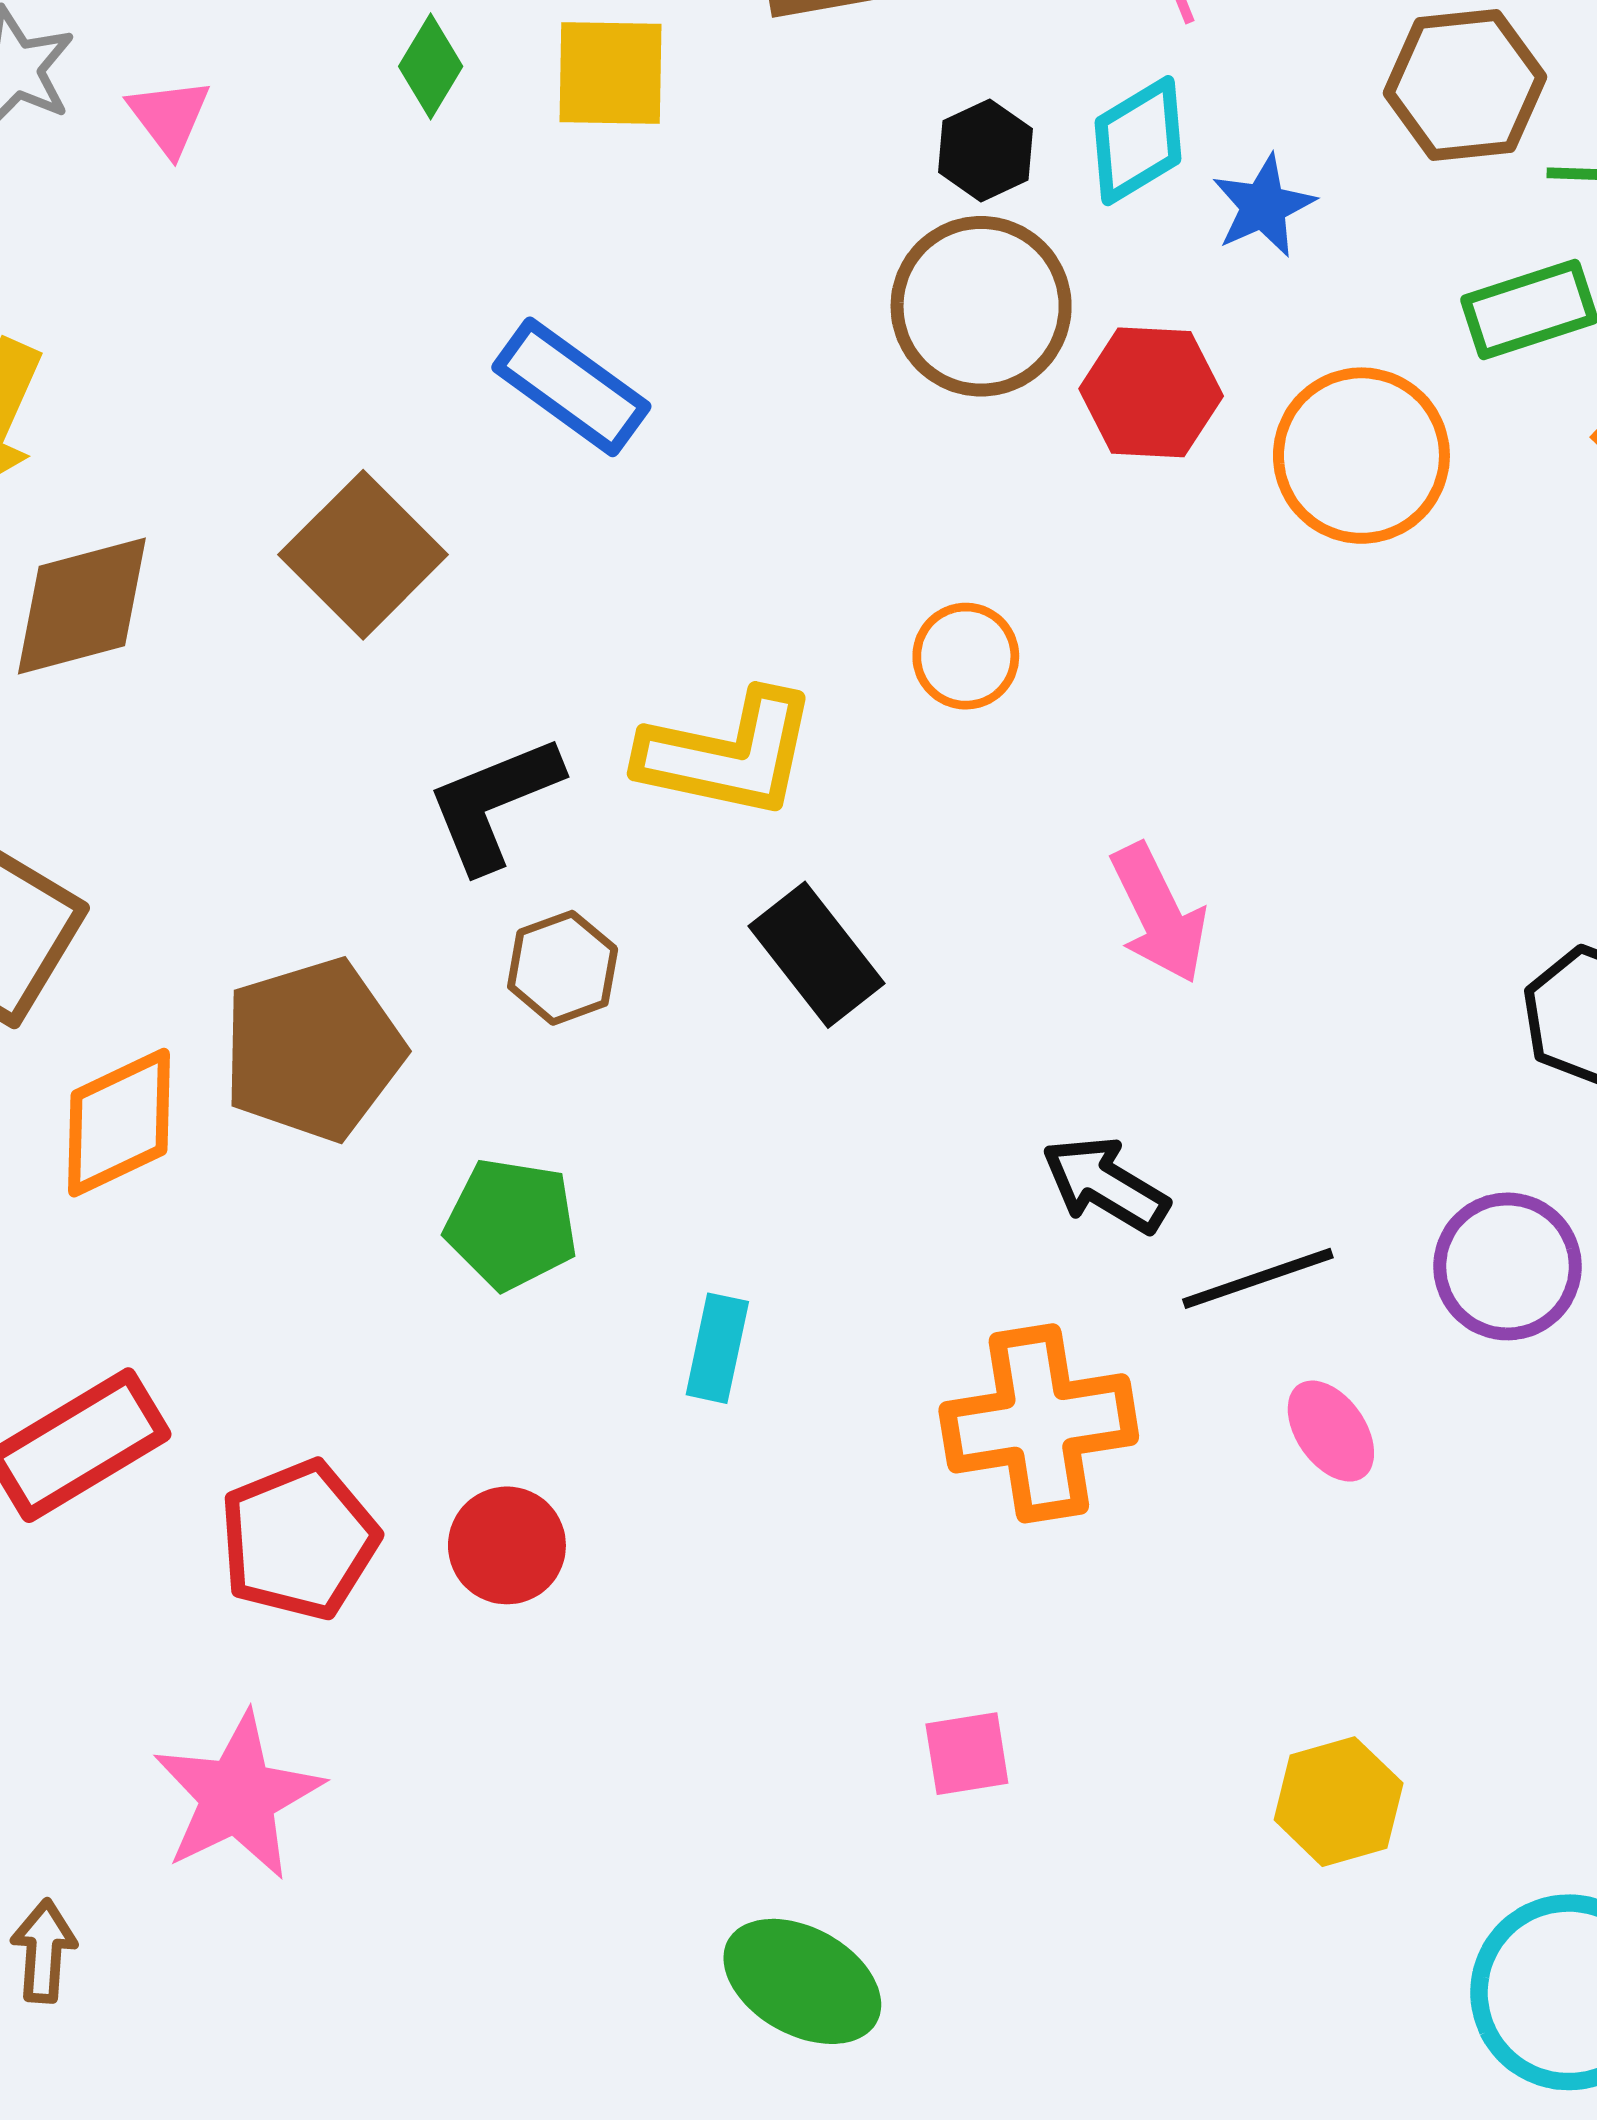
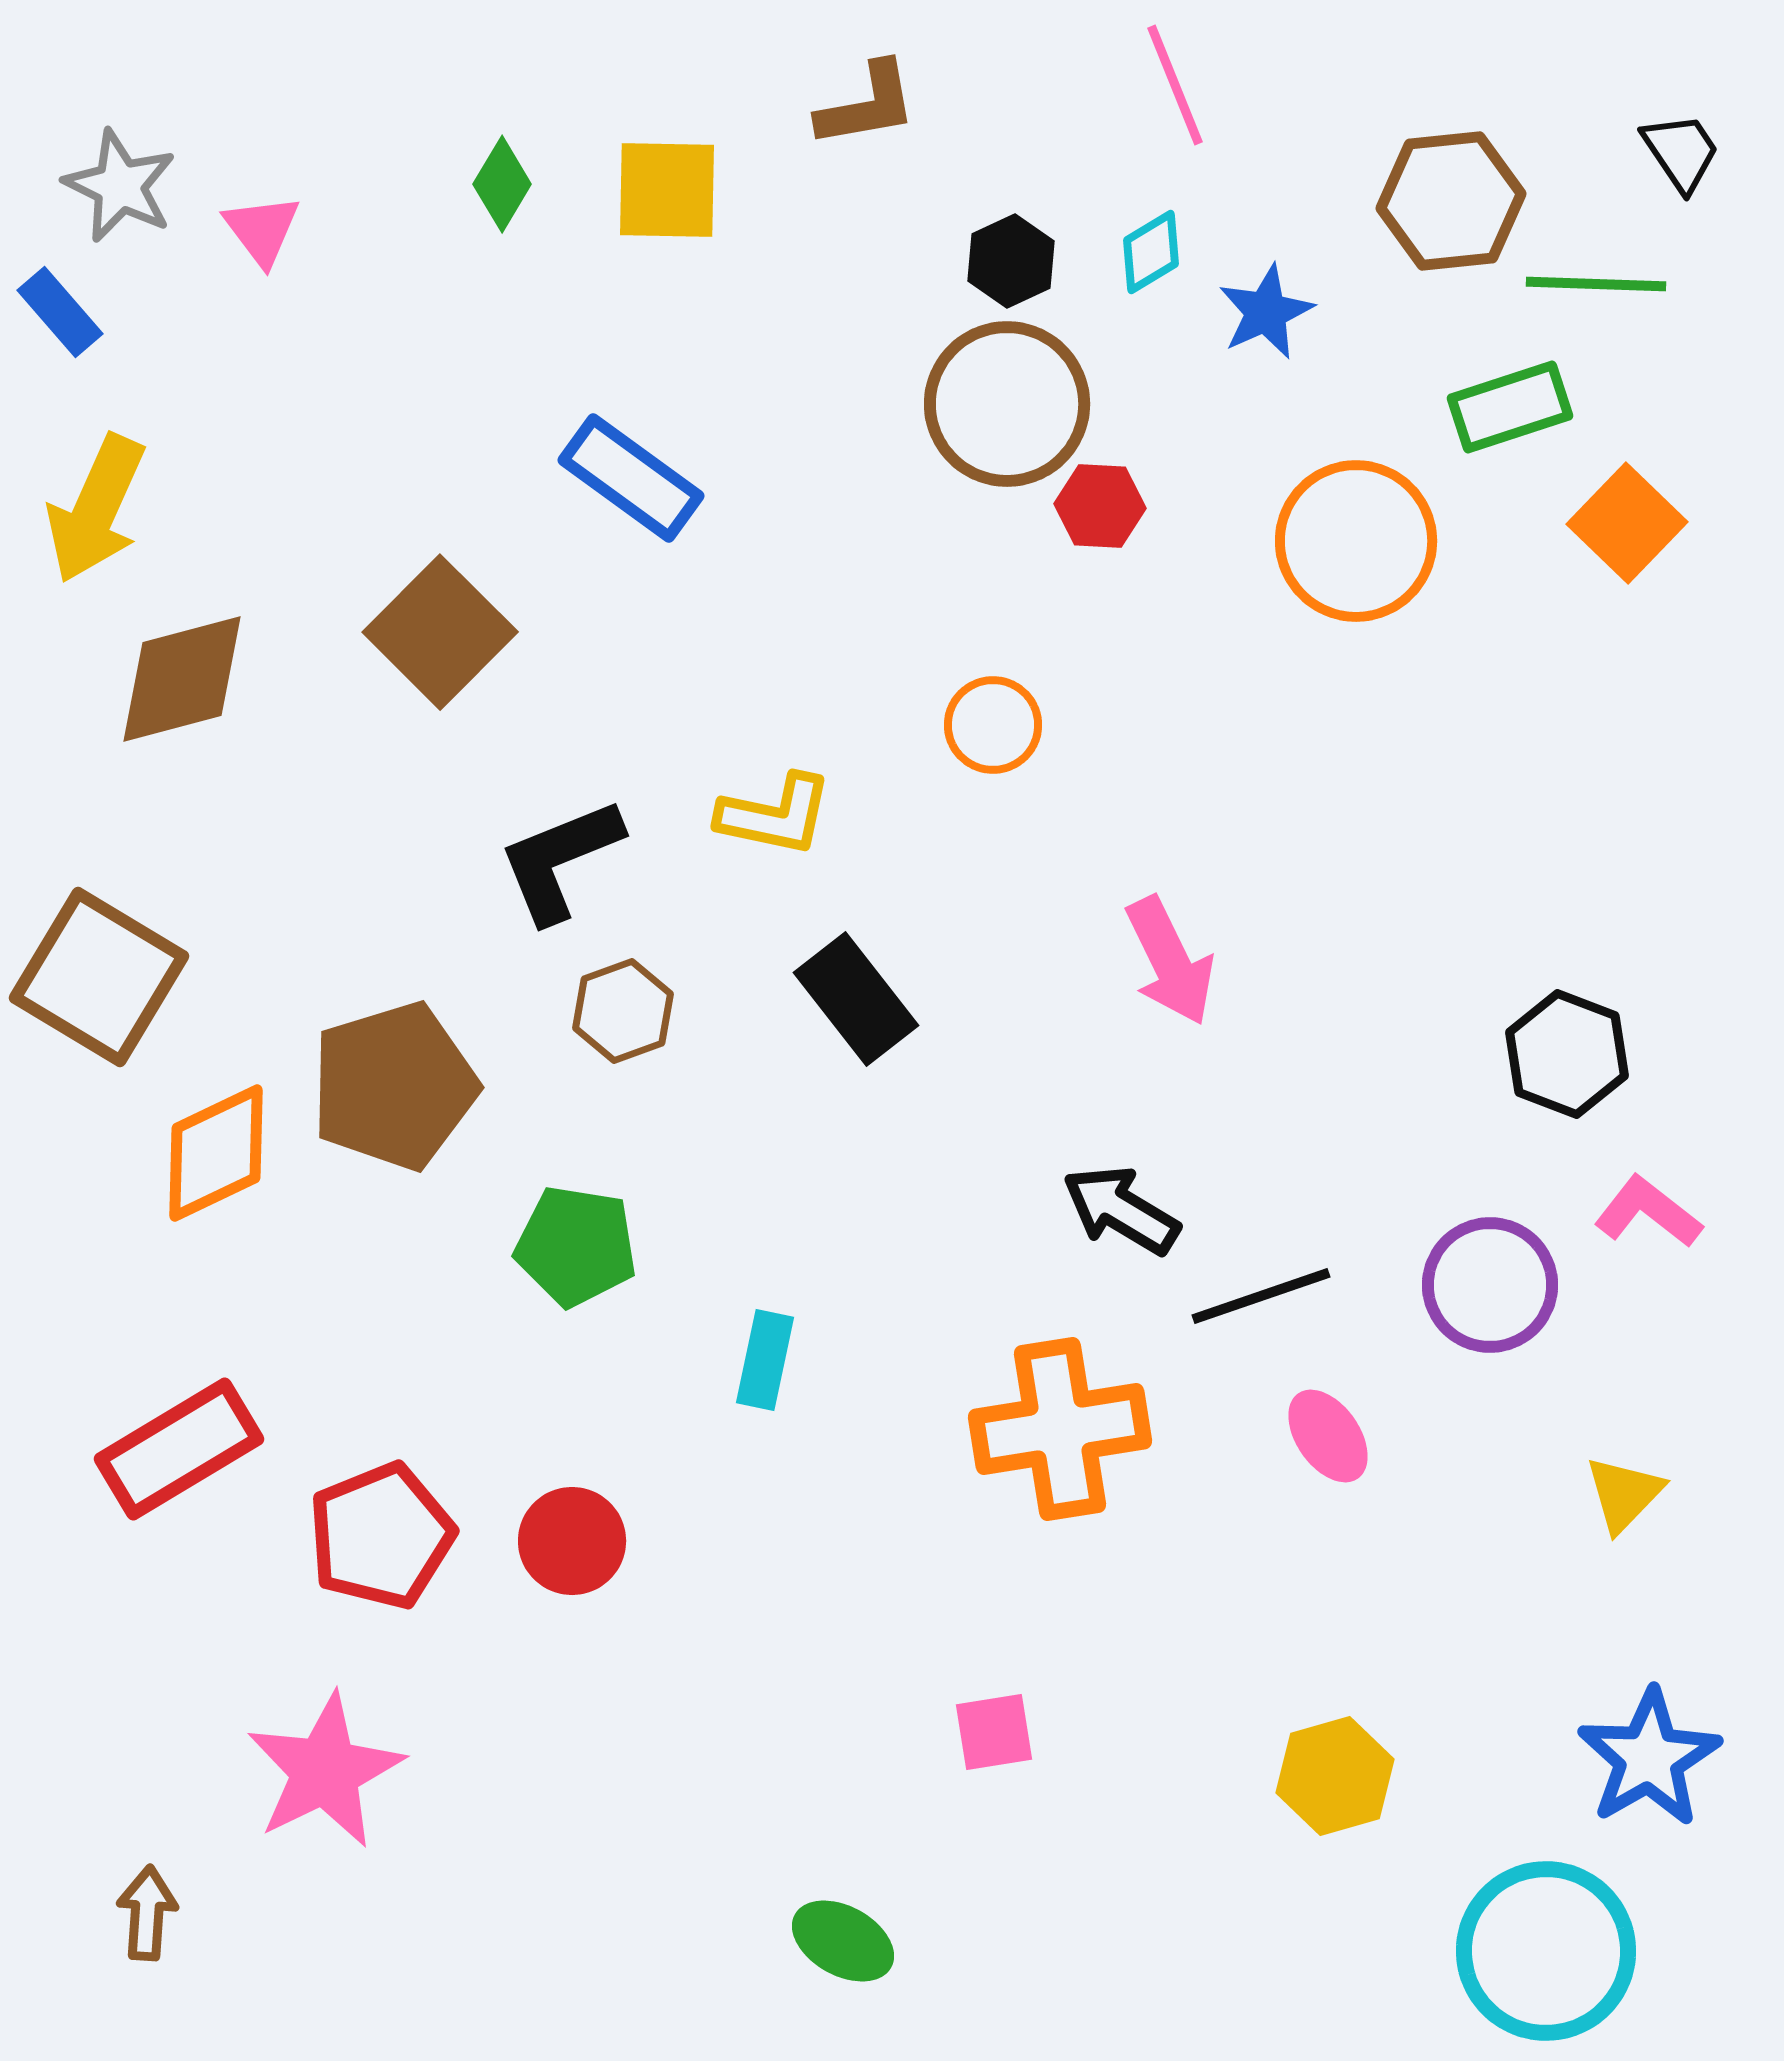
cyan diamond: (1138, 141) -> (1151, 252), size x0.7
red hexagon: (1151, 392) -> (1100, 506), moved, size x0.7
yellow L-shape: (728, 754) -> (775, 815), size x0.7
green ellipse: (802, 1981) -> (843, 1941), size x0.7

